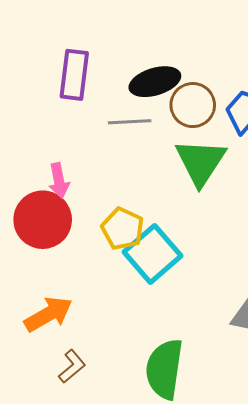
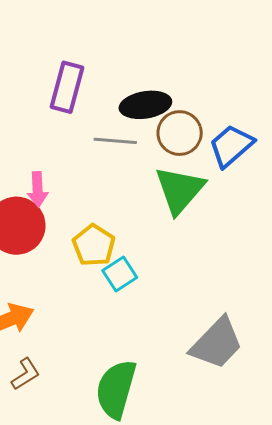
cyan square: (152, 254) -> (120, 274), size x0.6

